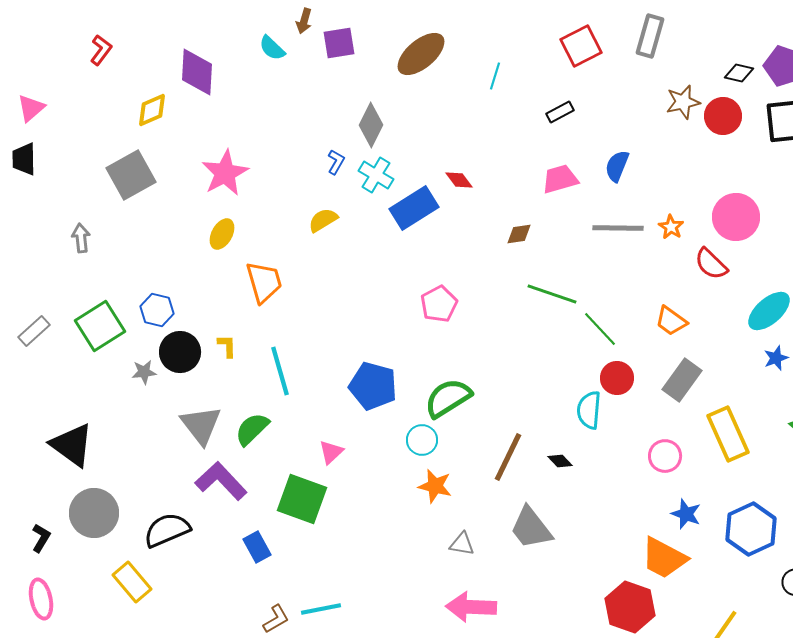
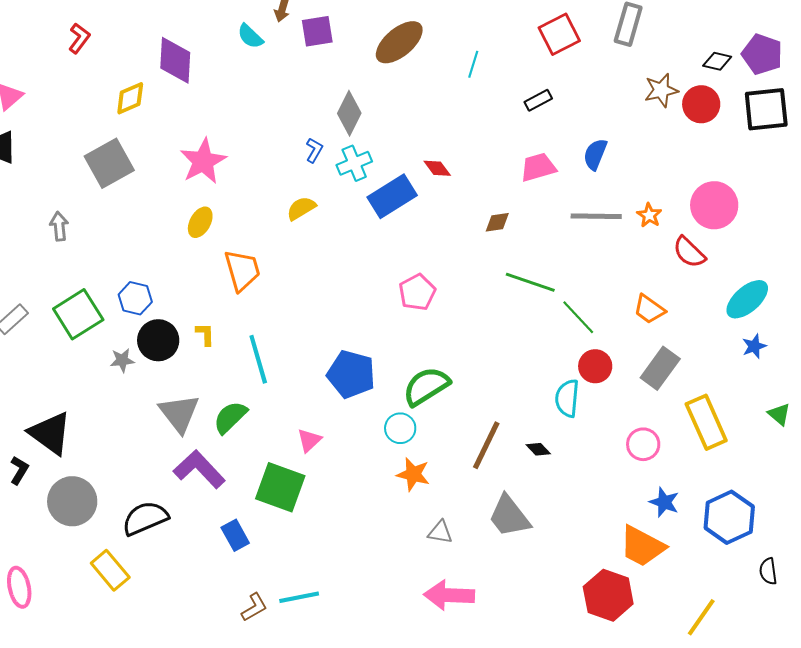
cyan cross: (376, 175) -> (354, 163), turned 36
black L-shape: (41, 538) -> (19, 470), moved

